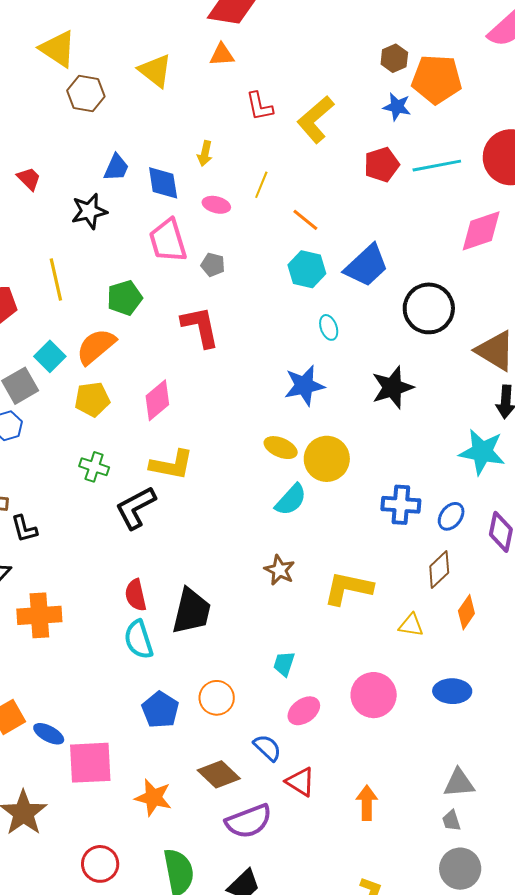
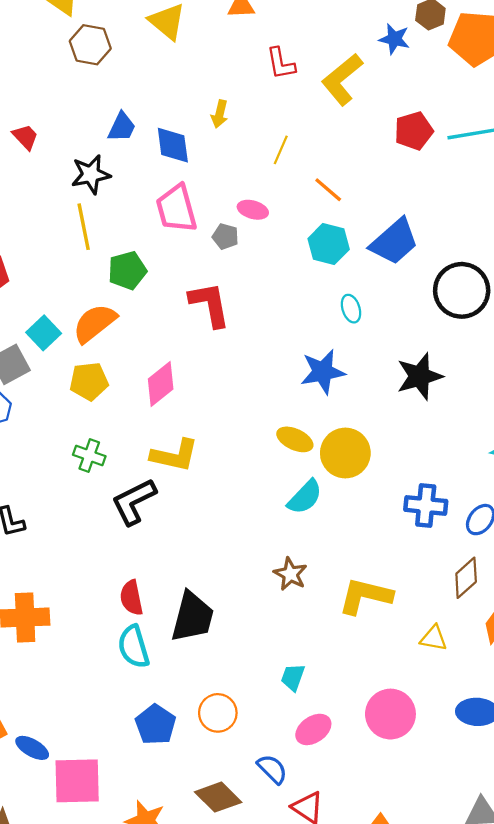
blue star: (397, 107) -> (394, 39), moved
pink ellipse: (216, 205) -> (253, 210), moved
yellow line: (56, 280) -> (84, 227), moved

